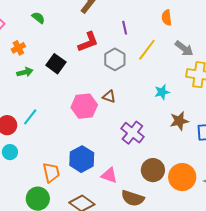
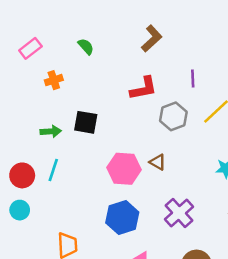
black square: (56, 64) -> (86, 122), moved, turned -36
green arrow: (25, 72) -> (51, 131), moved
cyan line: (30, 117) -> (53, 170), turned -30
blue hexagon: (82, 159) -> (122, 217), moved

